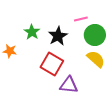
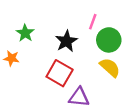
pink line: (81, 19) -> (93, 22), turned -56
green star: (32, 32) -> (25, 33), moved

